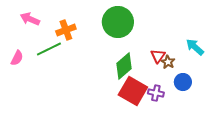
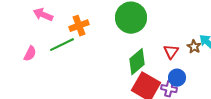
brown star: (168, 62) -> (194, 47), moved
blue circle: (183, 82) -> (177, 78), moved

